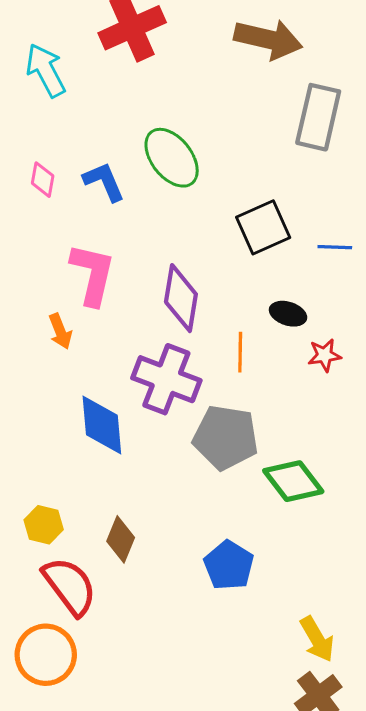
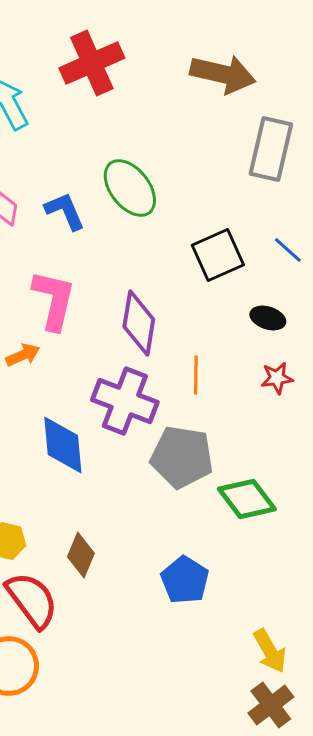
blue line: (335, 247) -> (288, 250), moved, turned 40
black ellipse: (288, 314) -> (268, 318), moved
orange arrow: (60, 331) -> (23, 355), turned -92

